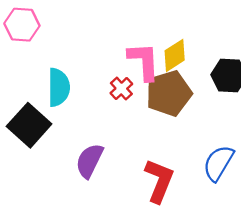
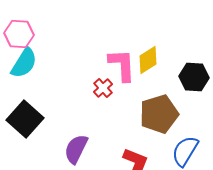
cyan semicircle: (59, 87) -> (24, 63), moved, turned 32
brown pentagon: (169, 93) -> (159, 114), moved

